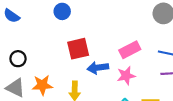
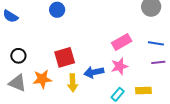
red square: (78, 49) -> (65, 57), moved
blue arrow: (98, 68) -> (94, 72), moved

